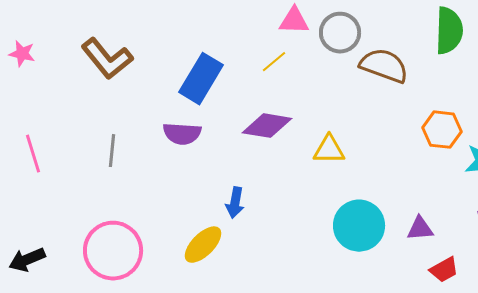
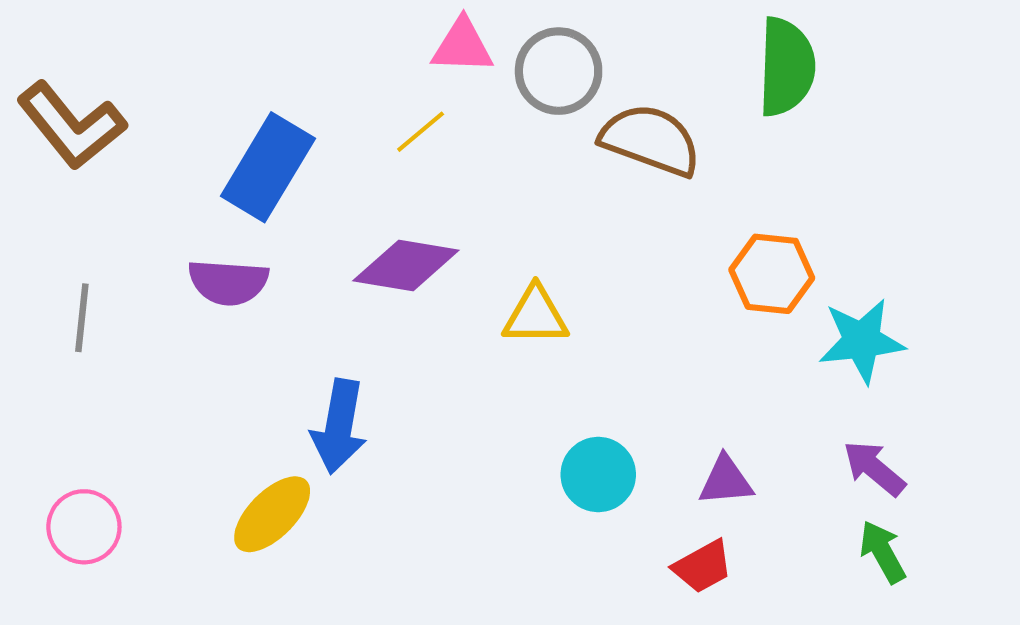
blue arrow: (235, 203) -> (339, 426), size x1.4
cyan circle: (359, 226) -> (598, 475), size x0.7
pink circle: (113, 251) -> (84, 527), size x0.6
red trapezoid: (444, 270) -> (703, 567), moved

